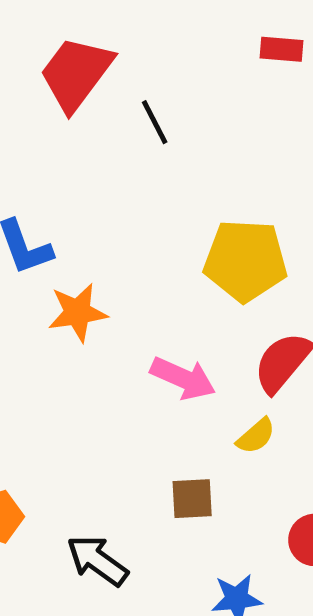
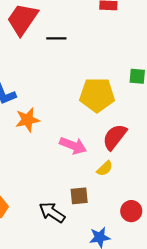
black line: (155, 122) -> (56, 38), turned -60
black arrow: (97, 561) -> (52, 212), moved

